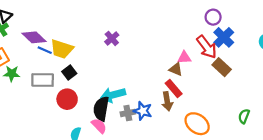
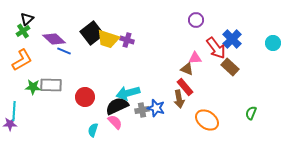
purple circle: (213, 17) -> (196, 20), moved
purple cross: (112, 38) -> (127, 40), turned -32
yellow trapezoid: (62, 49) -> (108, 39), moved
black square: (69, 73) -> (92, 33), moved, size x1.6
green star: (12, 74) -> (33, 87), moved
gray rectangle: (43, 80) -> (51, 85), moved
black semicircle: (101, 109) -> (117, 106), turned 55

